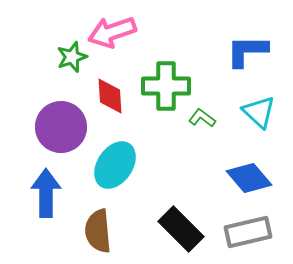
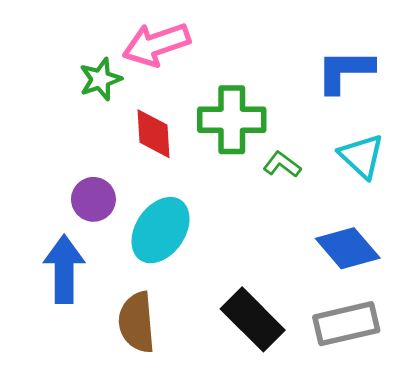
purple circle: (61, 127) -> (93, 199), moved, size x0.6

